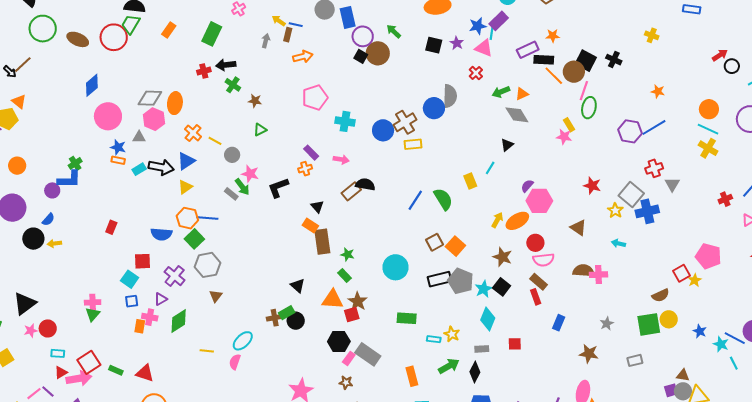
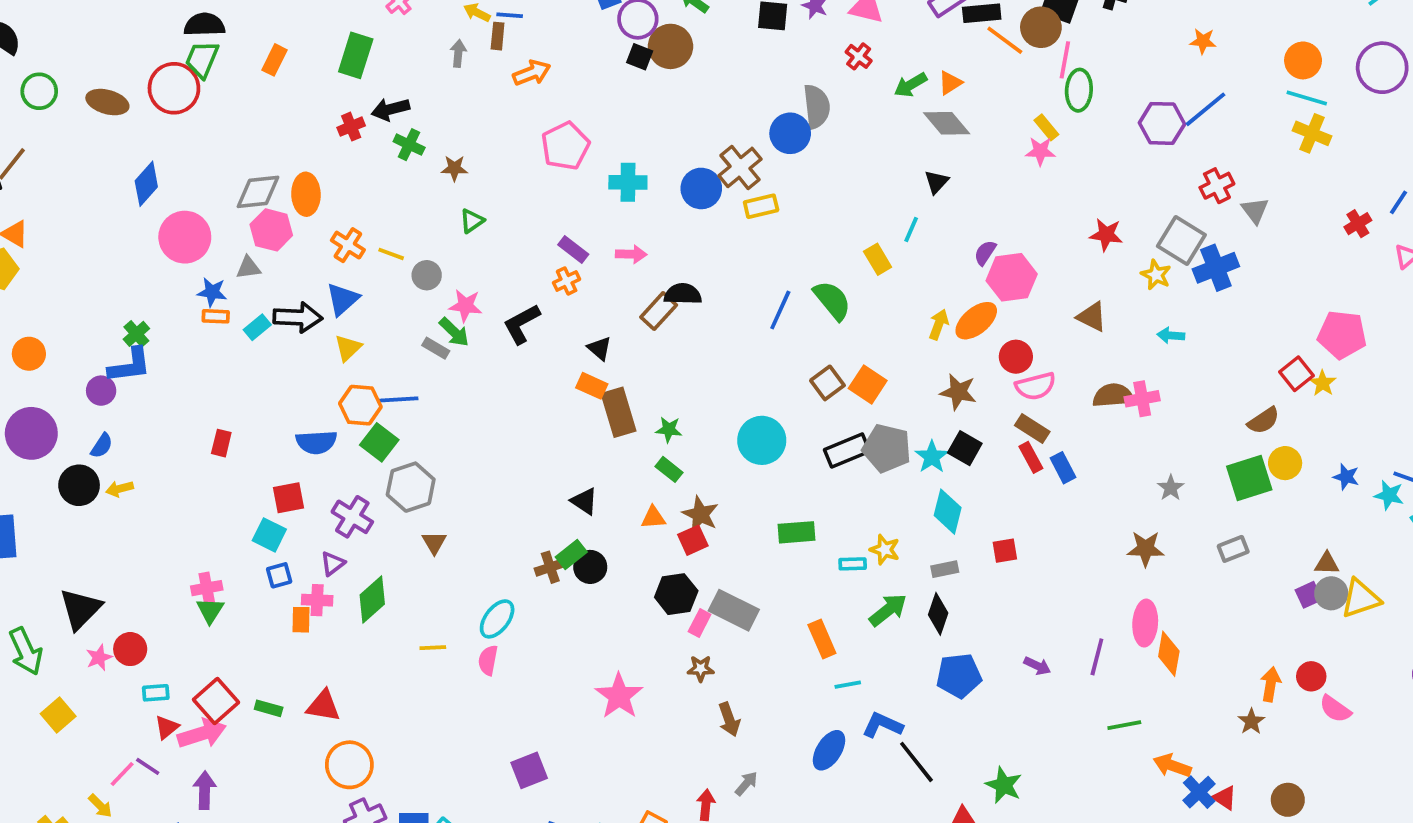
green circle: (43, 29) -> (39, 91), size x0.7
orange triangle: (333, 300) -> (653, 518), size x0.6
blue rectangle: (559, 323) -> (1063, 468), moved, turned -42

